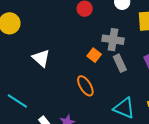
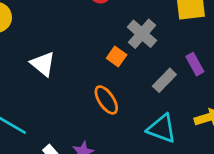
gray cross: (113, 40) -> (142, 34), turned 35
gray rectangle: (120, 63) -> (164, 80), moved, turned 72

